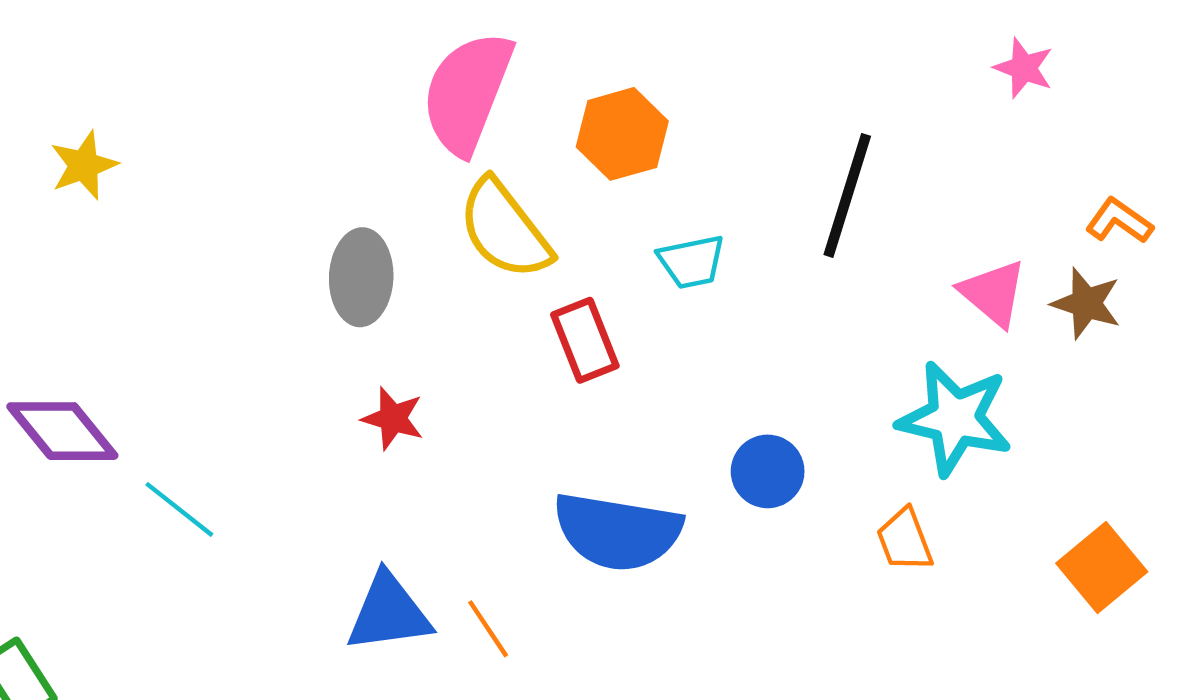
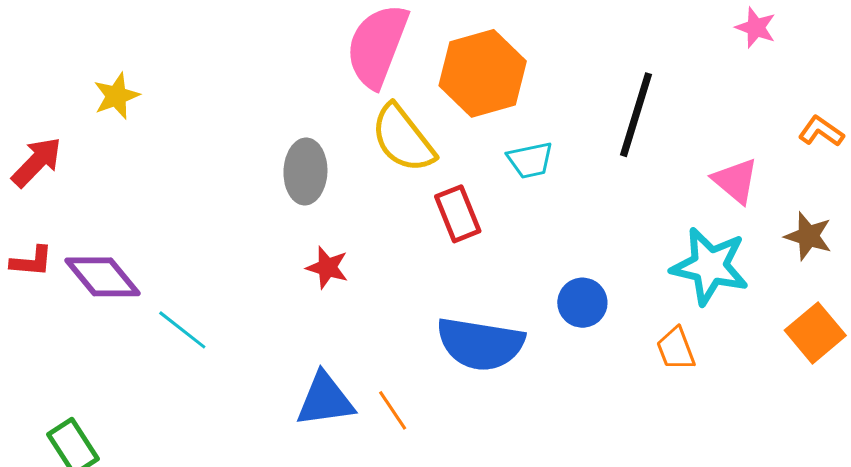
orange hexagon: (622, 134) -> (483, 73), size x1.4
brown star: (1086, 303) -> (808, 236), moved
orange square: (1102, 567) -> (815, 333), moved

